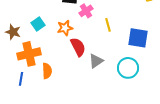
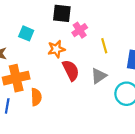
cyan square: (38, 24) -> (26, 33), moved, turned -32
gray triangle: (96, 61) -> (99, 76), moved

